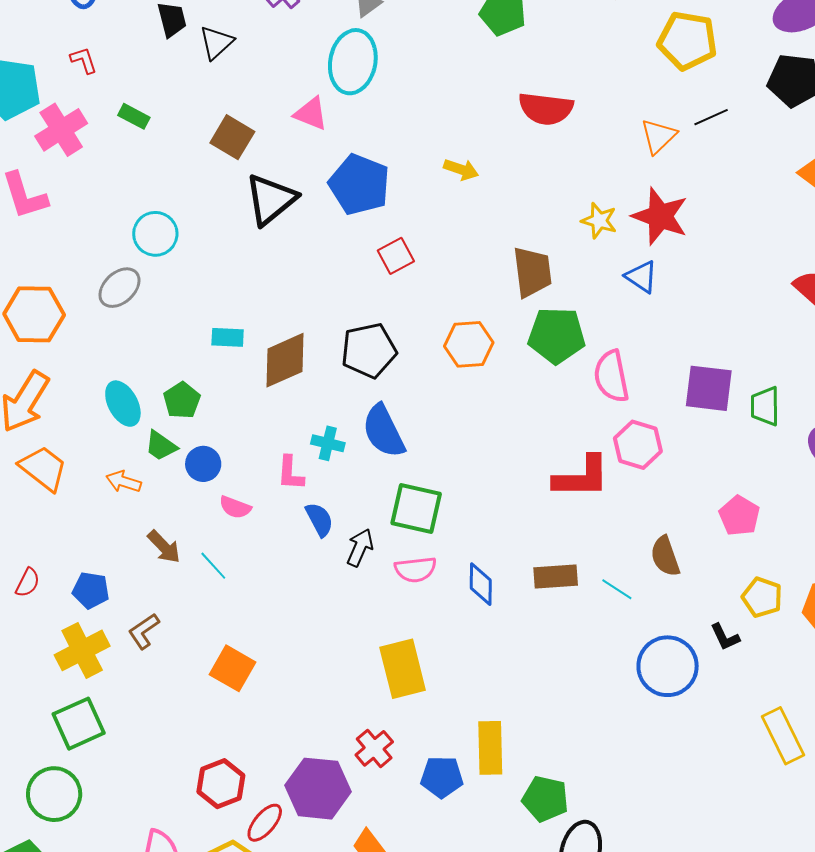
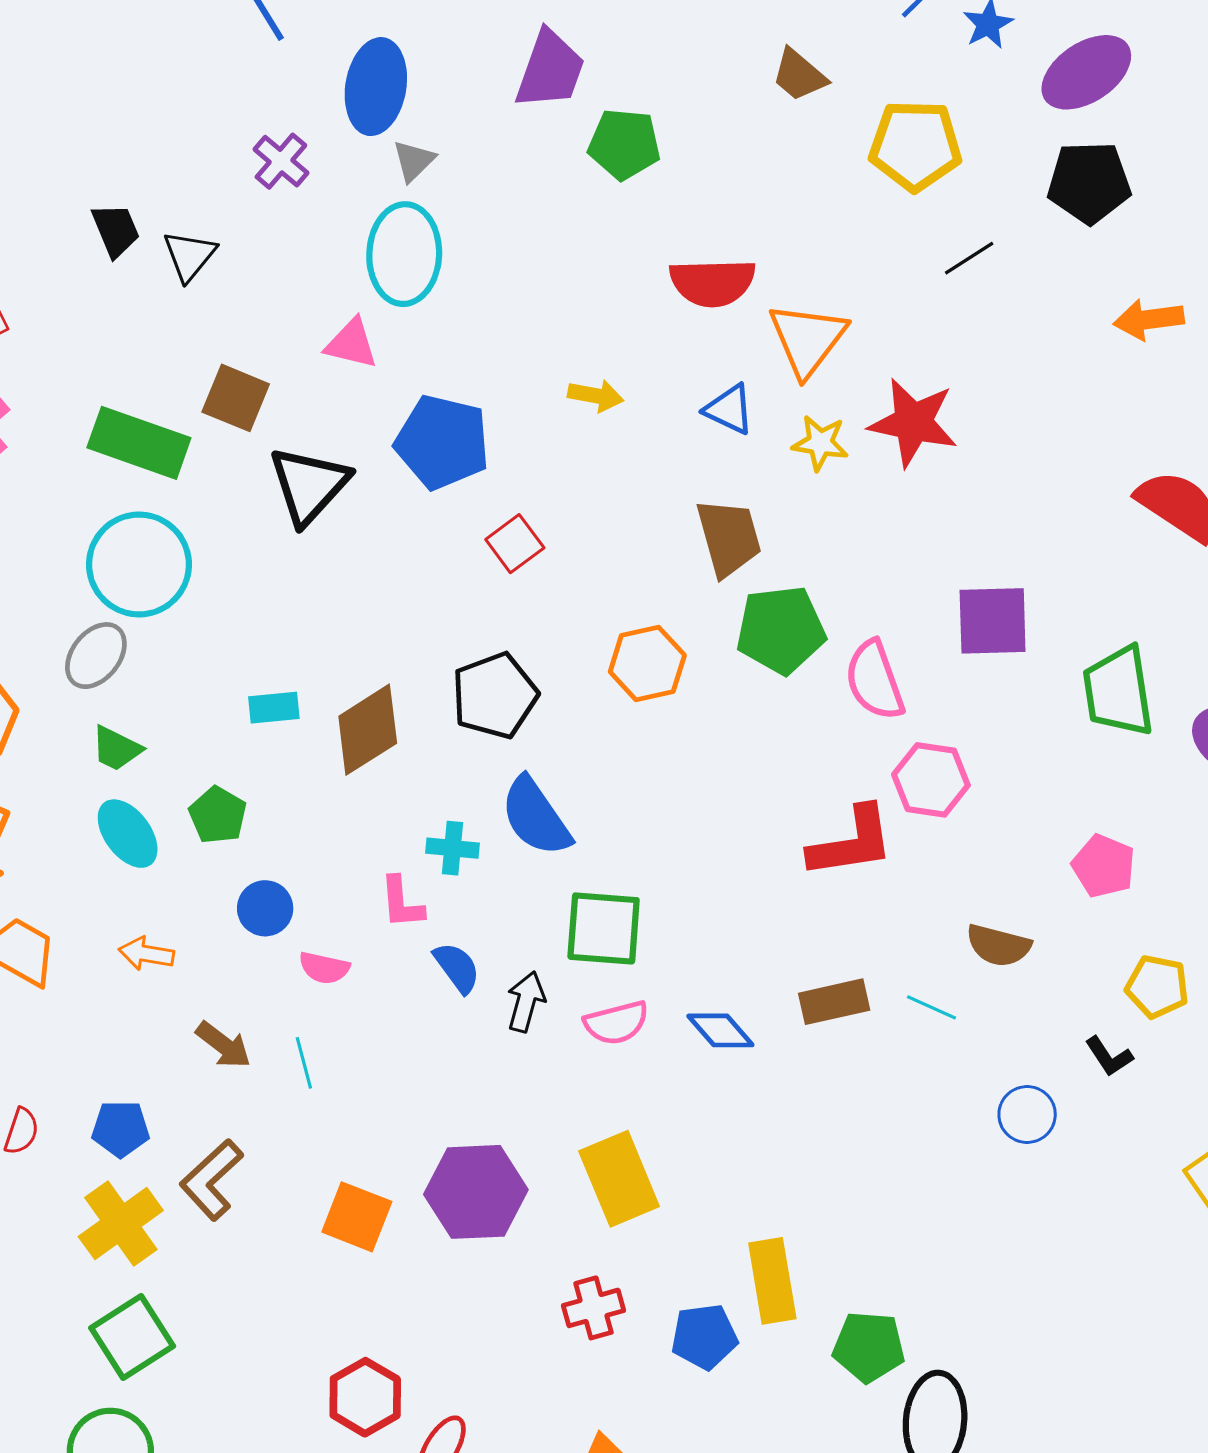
green rectangle: (134, 116) -> (139, 443), moved, size x2.0
orange triangle: (658, 136) -> (807, 339), moved, size x1.4
cyan circle: (155, 234) -> (139, 564), size x1.5
blue triangle: (641, 277) -> (729, 409), moved
purple square: (709, 388) -> (993, 621), moved
green trapezoid: (765, 406) -> (1118, 691), size x1.5
green trapezoid: (161, 446) -> (116, 749), moved
brown semicircle: (665, 556) -> (998, 945), turned -48
cyan line: (213, 566) -> (304, 1063), turned 36
blue diamond: (481, 584) -> (720, 1030), turned -33
brown L-shape: (144, 631) -> (211, 1180), size x1.4
blue circle: (668, 666) -> (1027, 1114), size x0.6
red cross: (374, 748) -> (594, 1308), turned 33
purple hexagon: (318, 789) -> (476, 1192), moved

